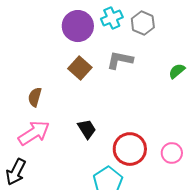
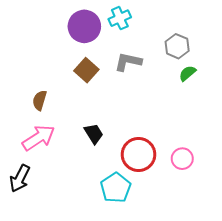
gray hexagon: (143, 23) -> (177, 46), moved

